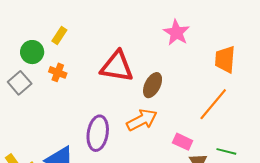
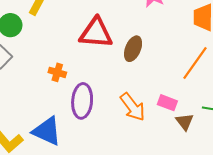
orange cross: (58, 72) -> (57, 72), moved
orange arrow: (142, 120) -> (133, 107), moved, turned 84

